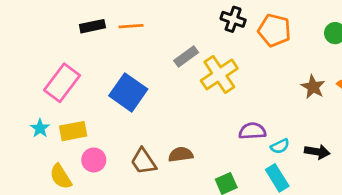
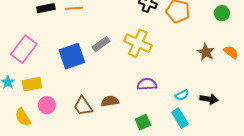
gray rectangle: (186, 57) -> (101, 44), moved
yellow cross: (219, 74) -> (138, 43), turned -32
blue square: (128, 92) -> (72, 56), turned 36
purple semicircle: (252, 131) -> (147, 84), moved

